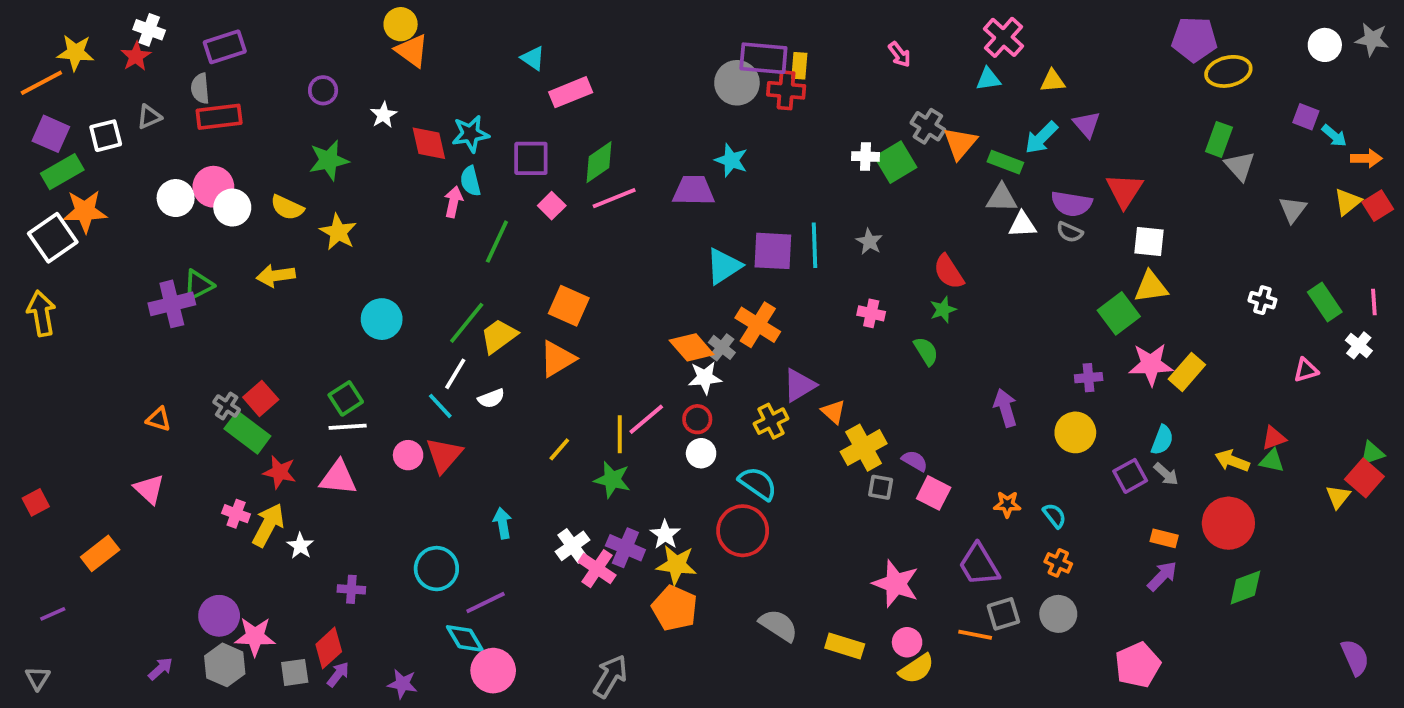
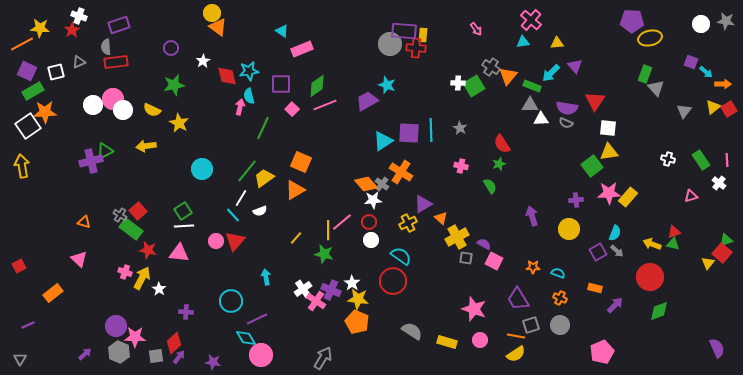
purple trapezoid: (693, 191) -> (367, 101), turned -30
cyan semicircle: (1055, 516) -> (558, 273), turned -32
orange rectangle: (1164, 538) -> (595, 288), moved
yellow semicircle: (917, 669) -> (516, 354), moved

